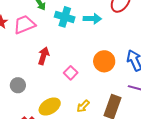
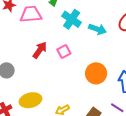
pink square: (71, 73) -> (64, 52), moved

